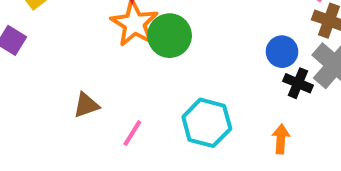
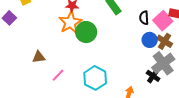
blue circle: (282, 52) -> (150, 40), moved
black cross: (298, 83) -> (153, 76), moved

